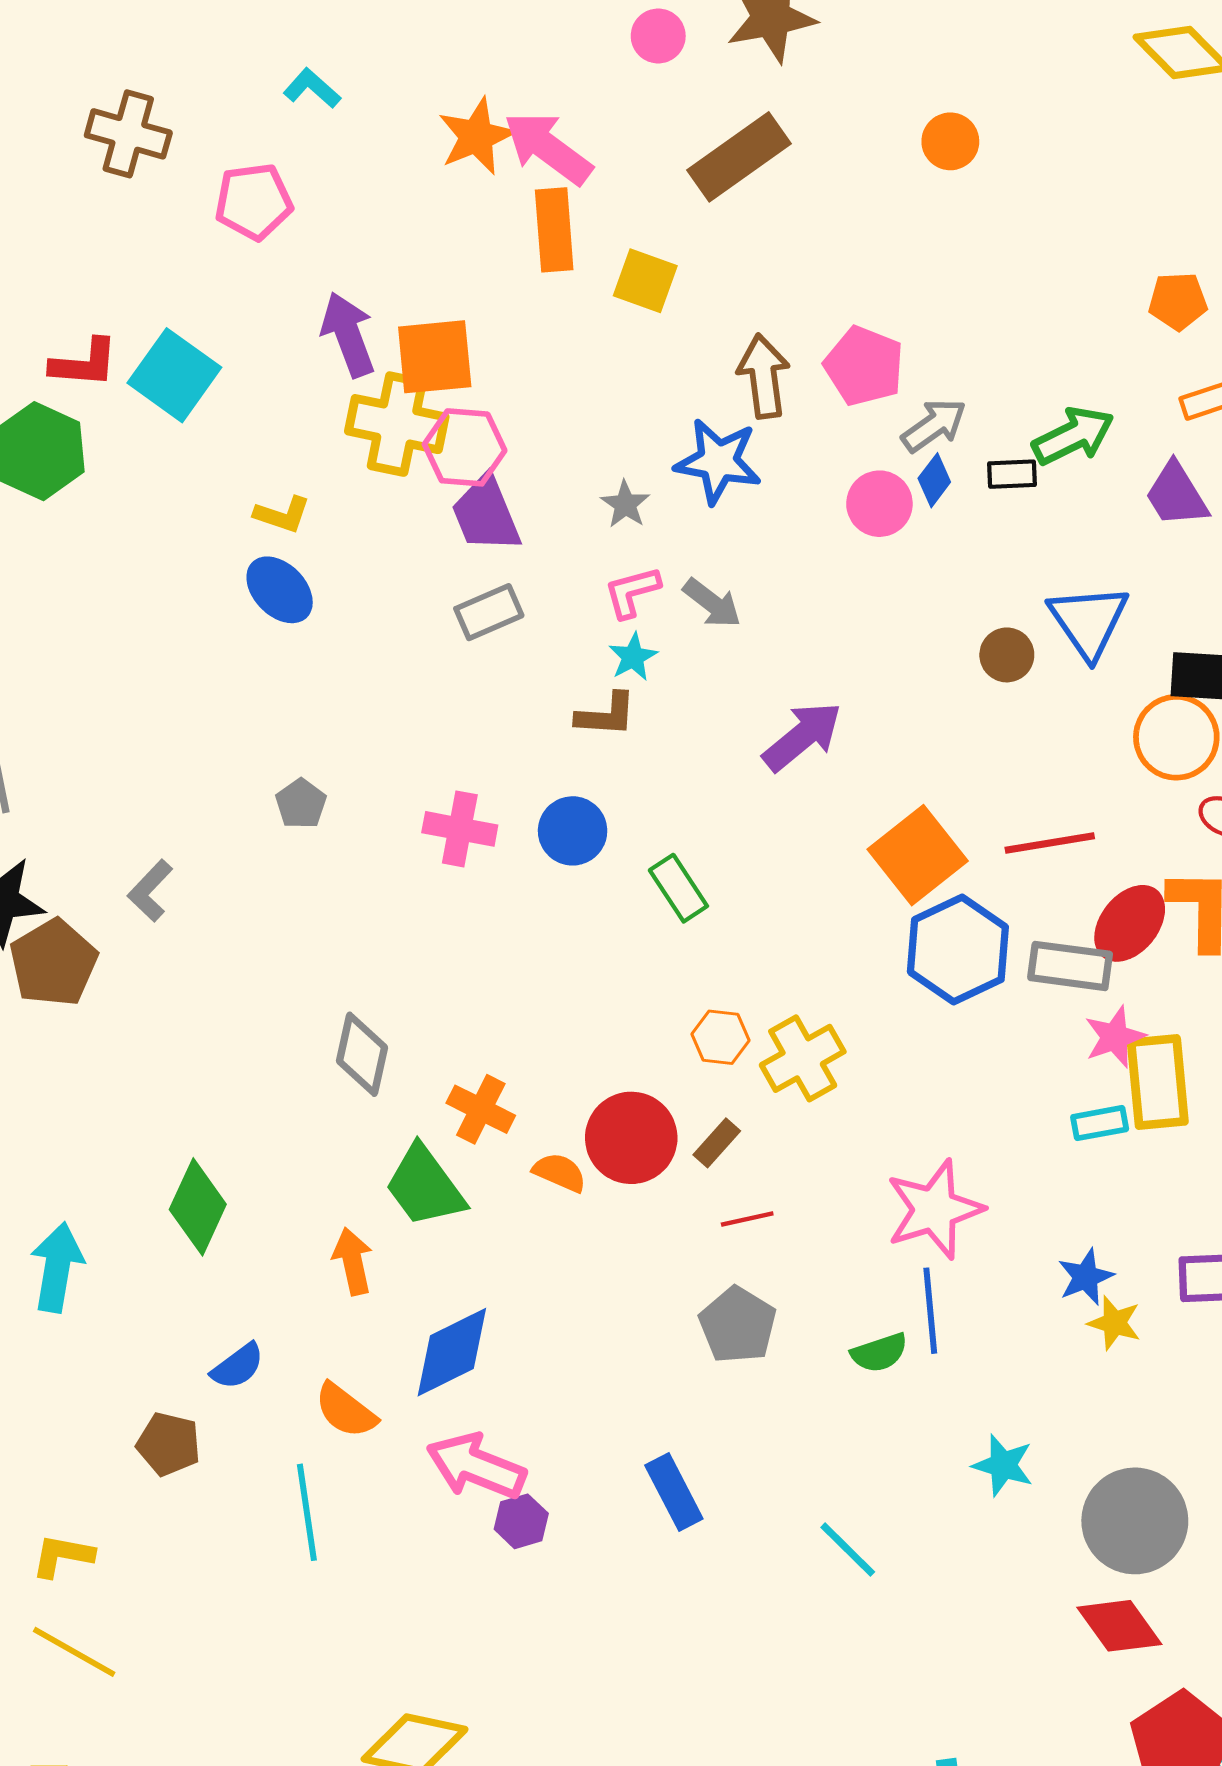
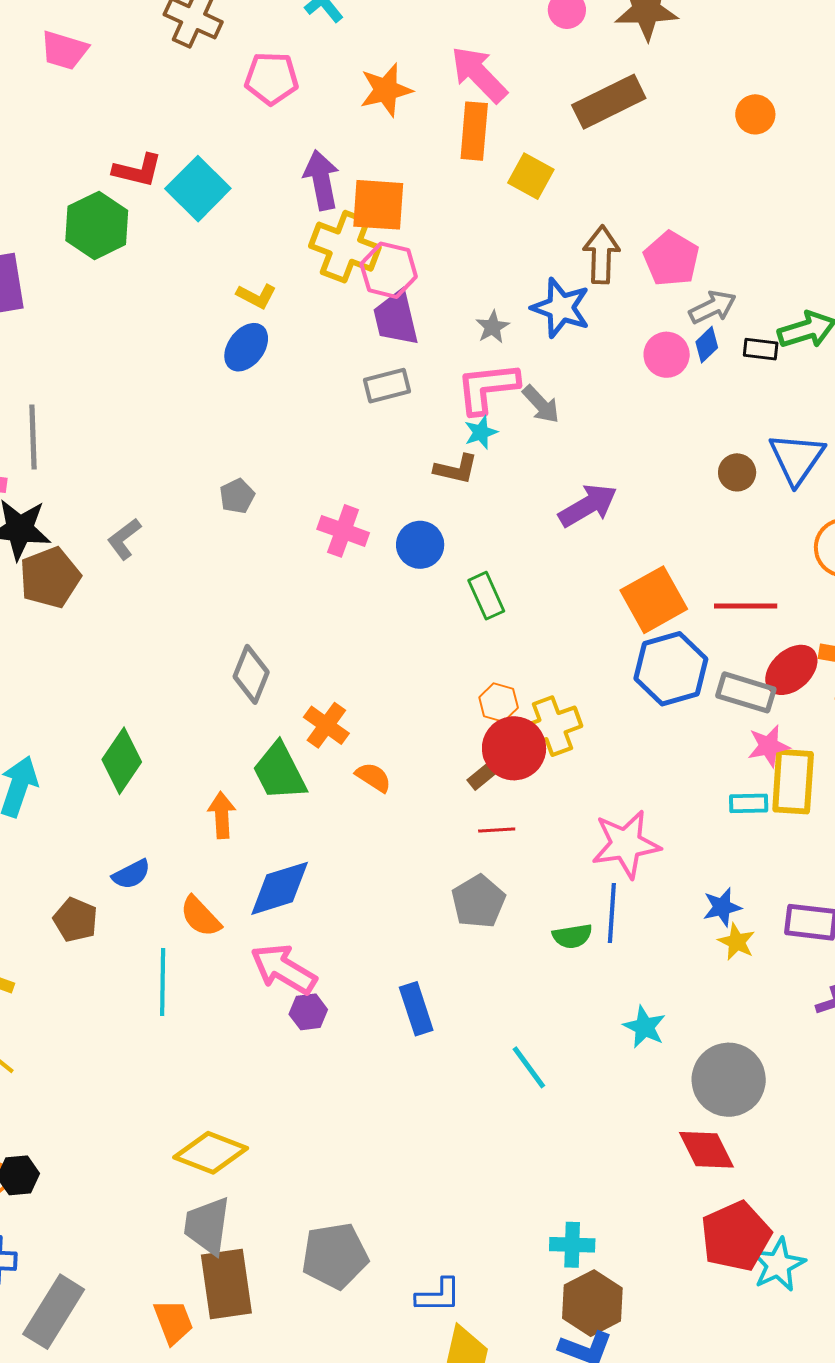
orange star: (476, 136) -> (386, 90), moved
blue ellipse: (280, 590) -> (246, 347), turned 72
pink L-shape: (632, 592) -> (487, 388), size x1.6
red circle: (631, 1138) -> (514, 748), moved

